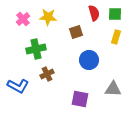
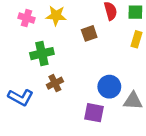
pink cross: (23, 19) -> (27, 18), turned -32
blue circle: (89, 60) -> (109, 87), moved

